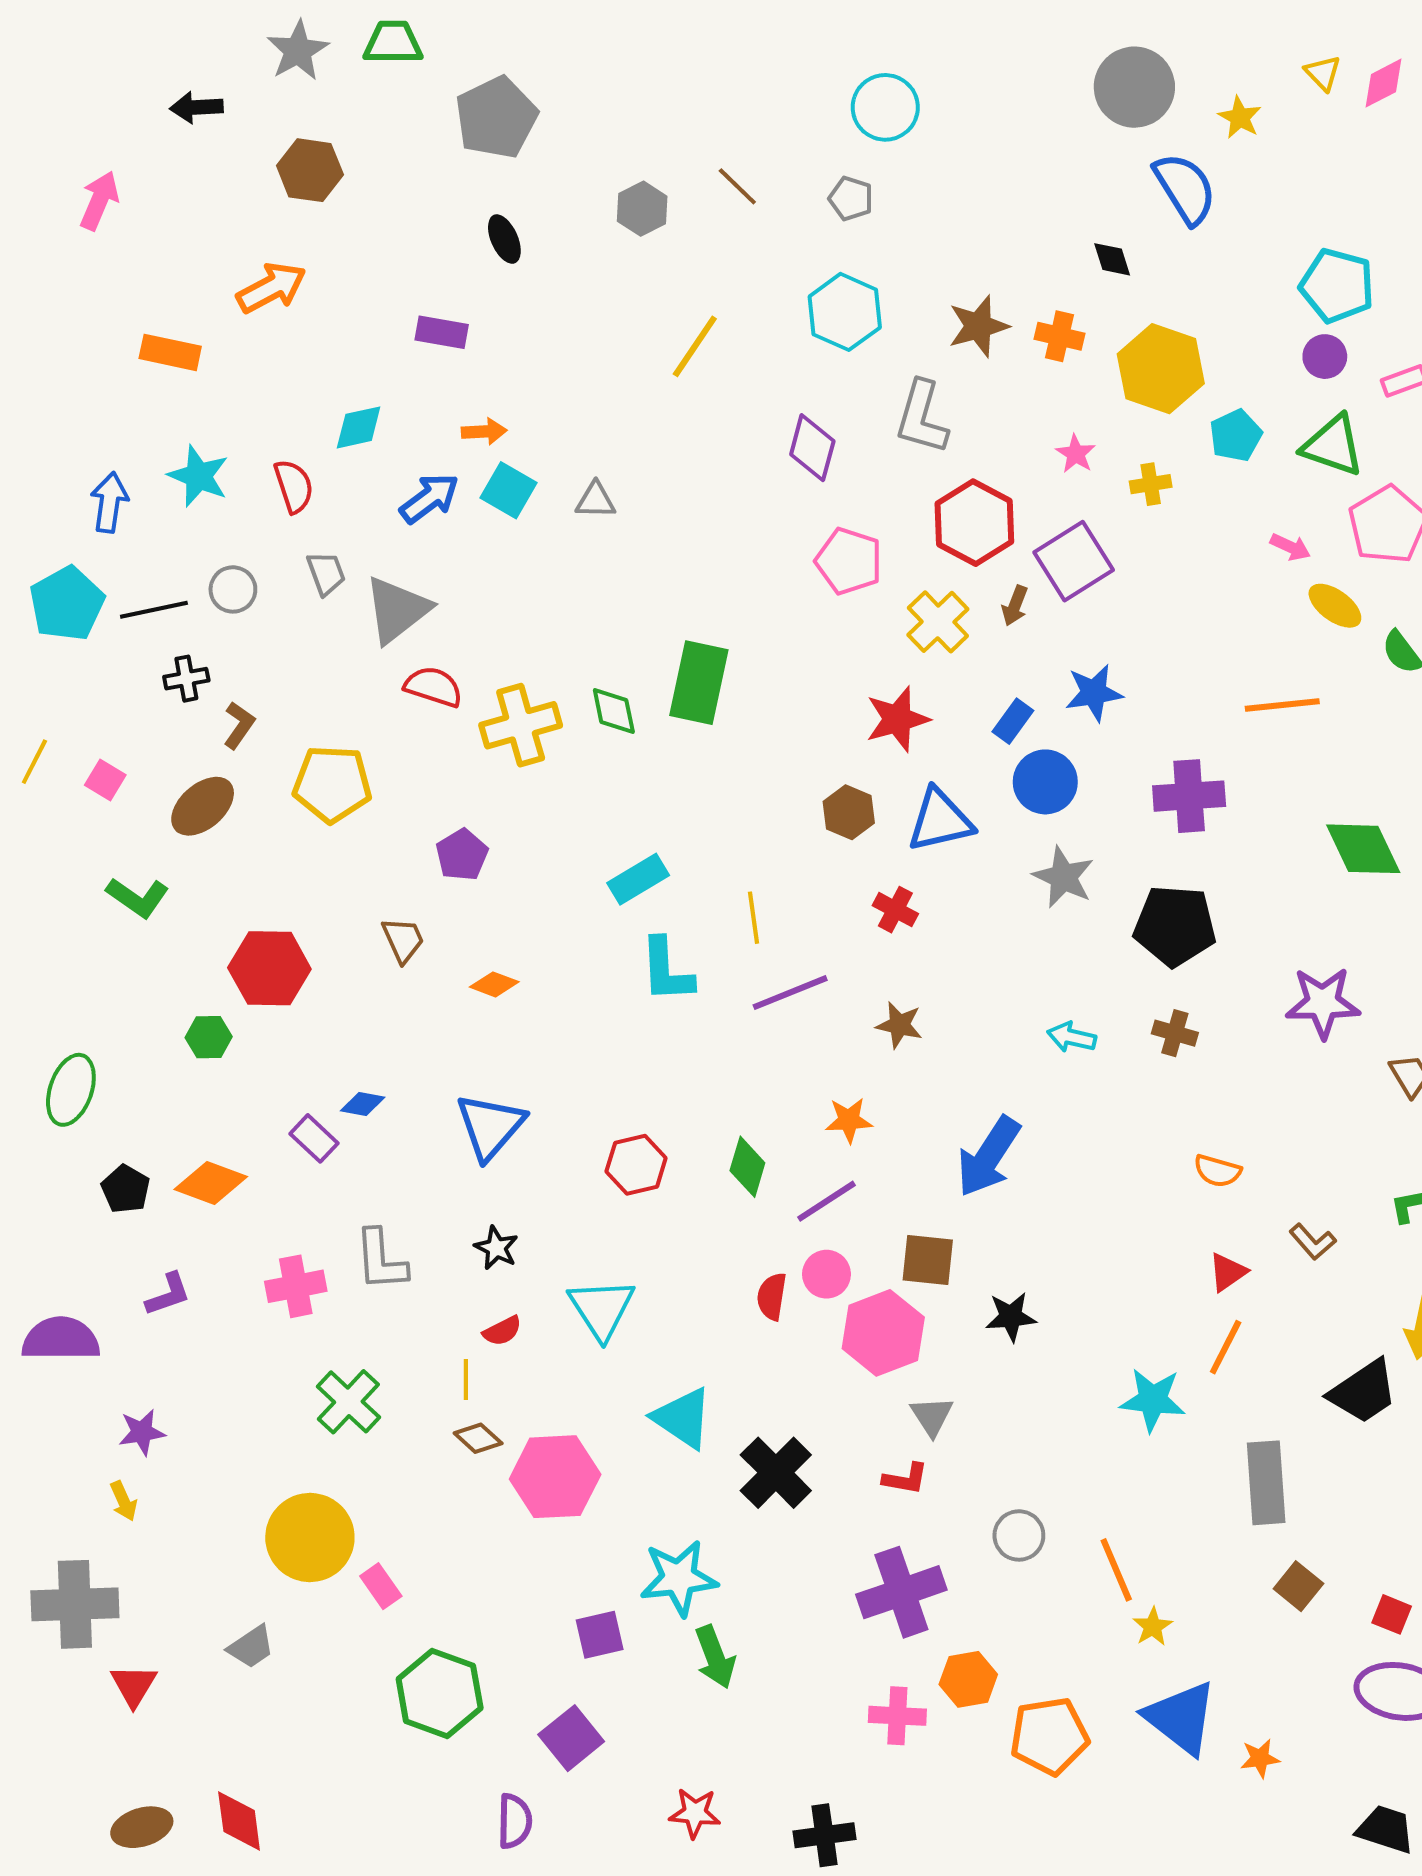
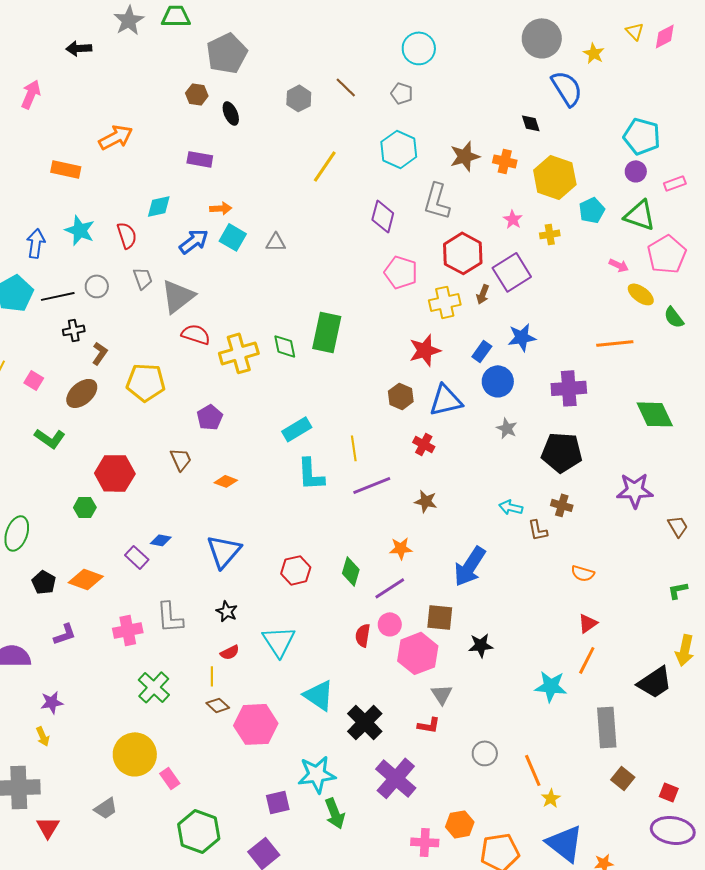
brown hexagon: (310, 170) -> (197, 94), moved, size x0.7
yellow cross: (938, 622) -> (445, 302), turned 32
gray star: (1063, 877) -> (507, 428), size x0.7
brown L-shape: (1313, 1242) -> (538, 530), moved, turned 30
purple cross: (901, 1592) -> (396, 778), moved, turned -30

